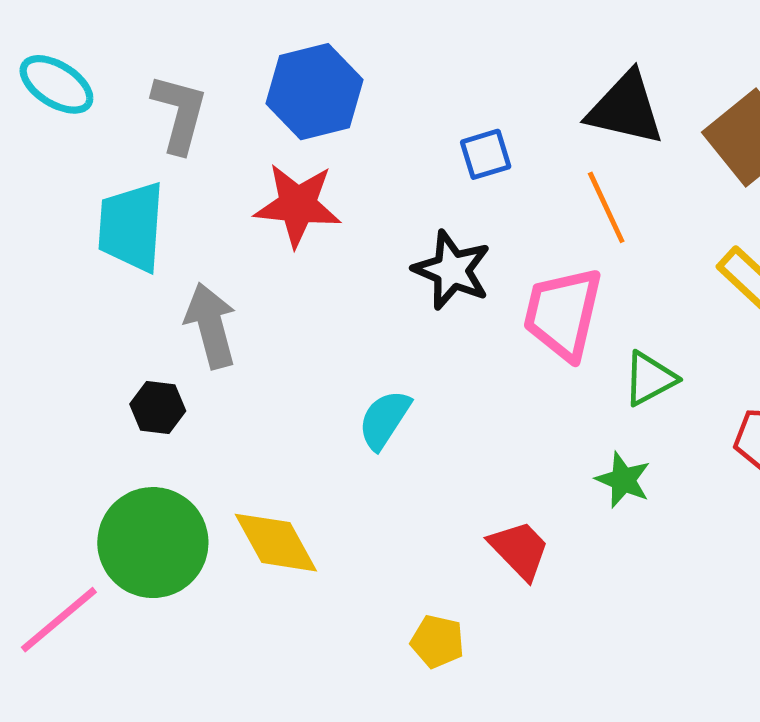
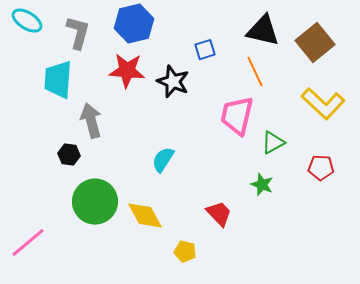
black star: (452, 270) -> (173, 82), moved
green circle: (153, 543) -> (95, 202), moved
yellow diamond: (276, 543) -> (145, 216), moved

